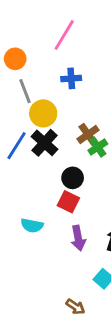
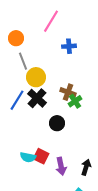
blue cross: (71, 78) -> (69, 46), moved
brown cross: (88, 134) -> (68, 92), turned -35
red square: (68, 202) -> (41, 156), moved

